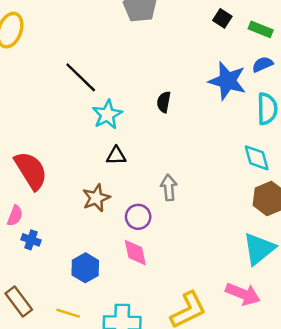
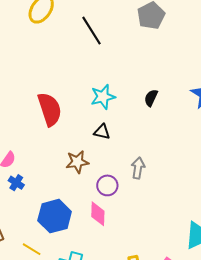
black line: (81, 77) -> (92, 31), moved
red semicircle: (31, 170) -> (50, 109), moved
blue hexagon: (85, 268) -> (55, 216), size x1.4

